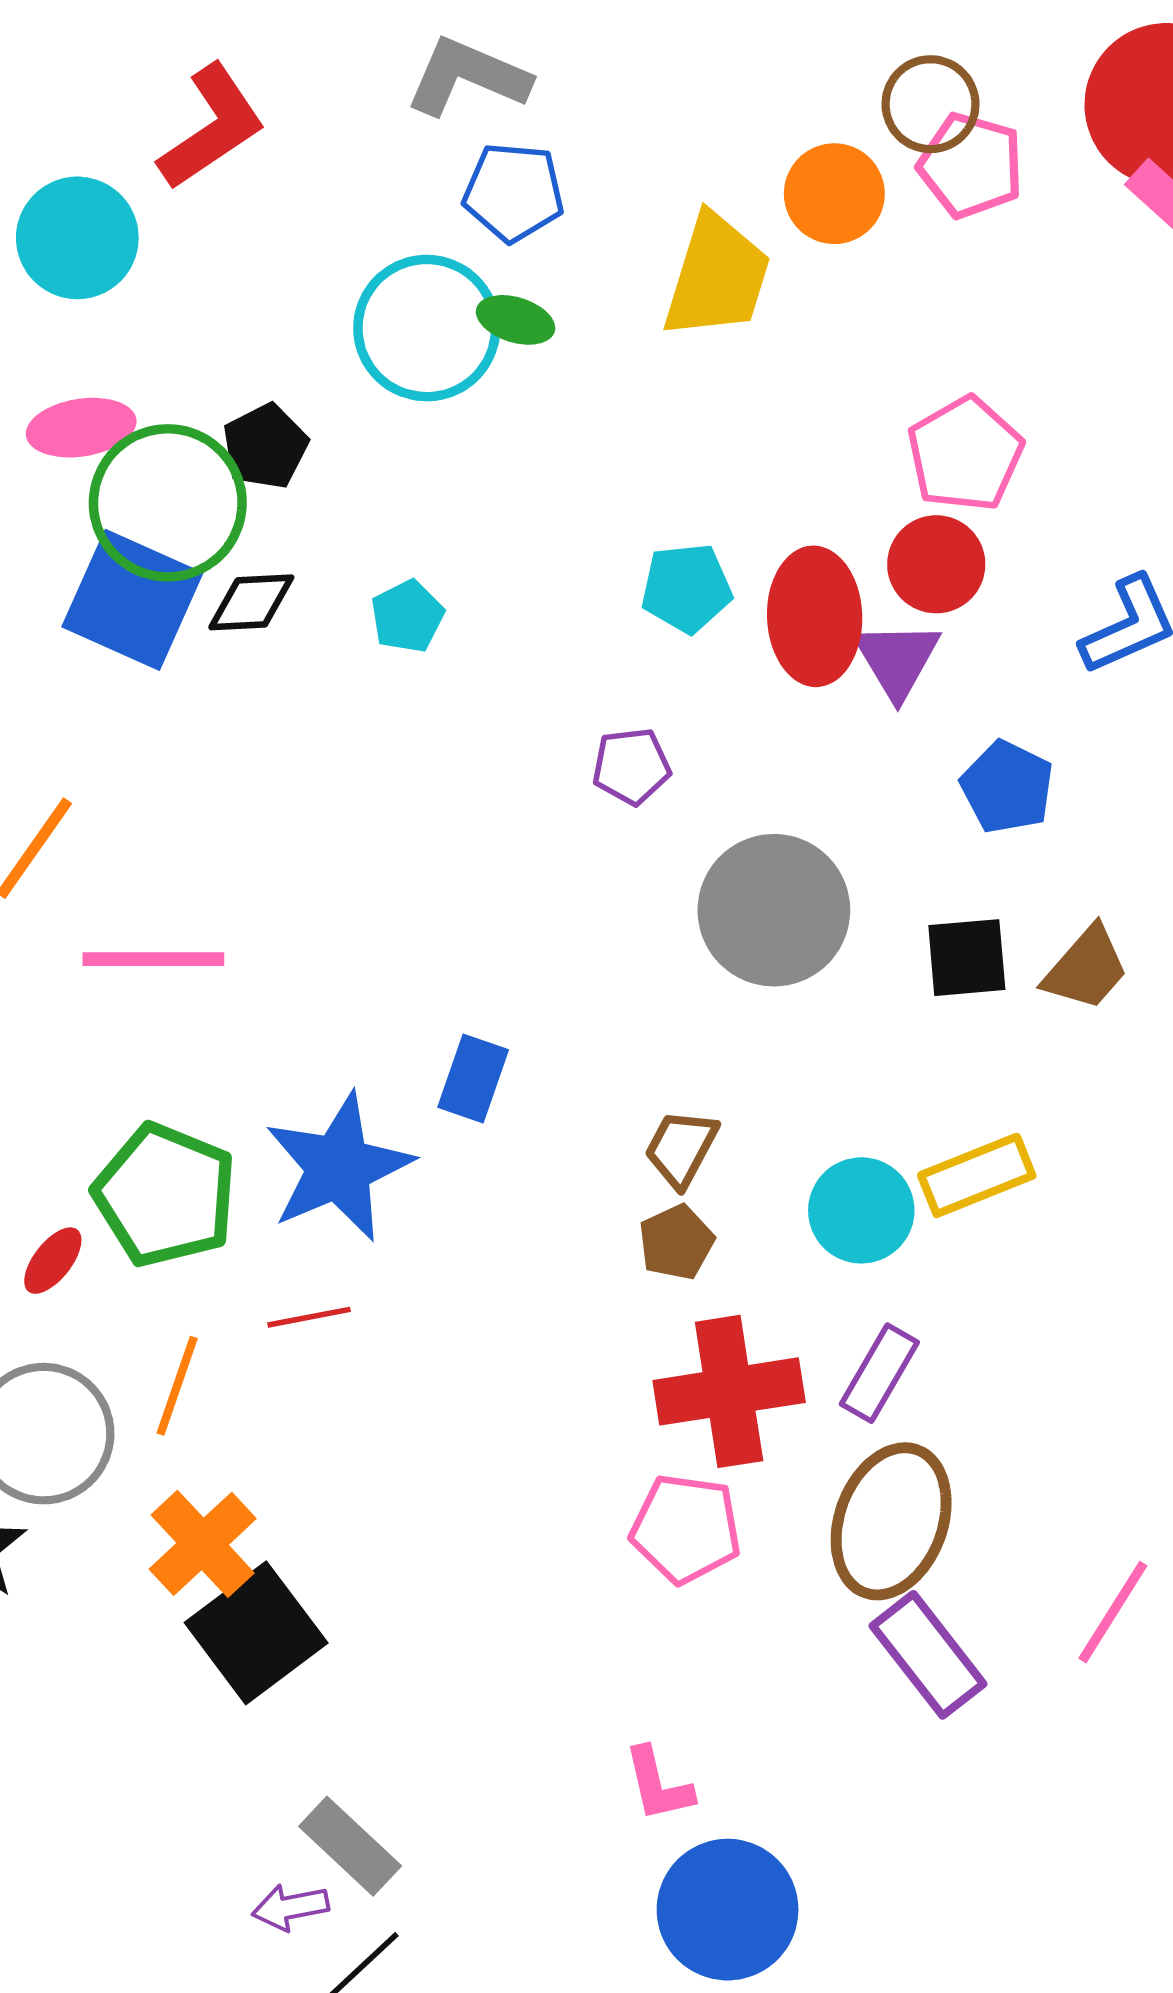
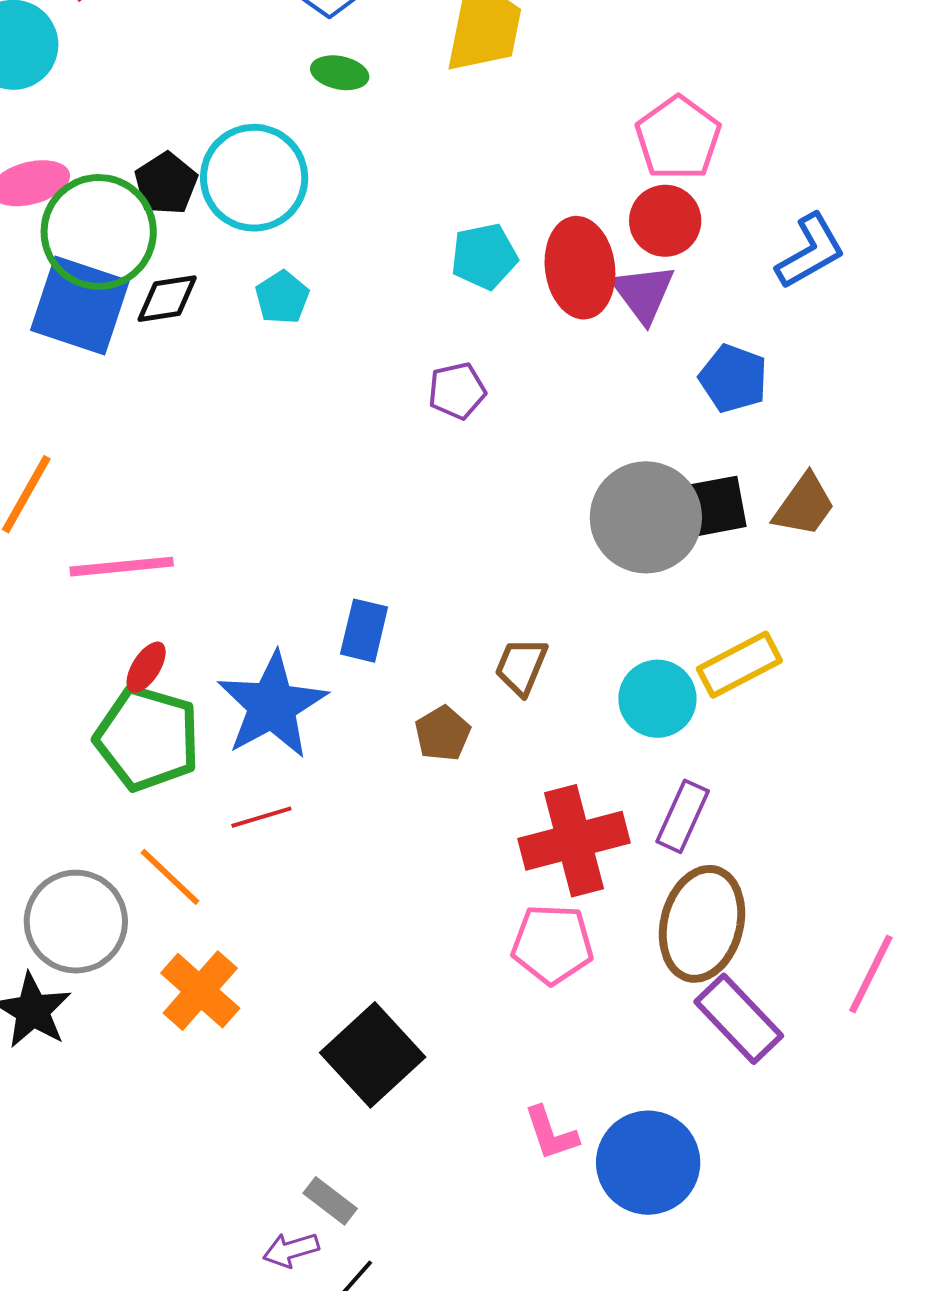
cyan circle: (427, 328) -> (254, 178), moved
gray circle: (774, 910) -> (646, 517), moved
brown pentagon: (676, 1242) -> (443, 733), moved
red ellipse: (53, 1261) -> (146, 667), moved
orange line: (177, 1386) -> (170, 877), turned -60
black square: (256, 1633) -> (373, 1055), moved
gray rectangle: (350, 1846) -> (330, 1201), size x0.7
blue circle: (728, 1910) -> (648, 1163), moved

